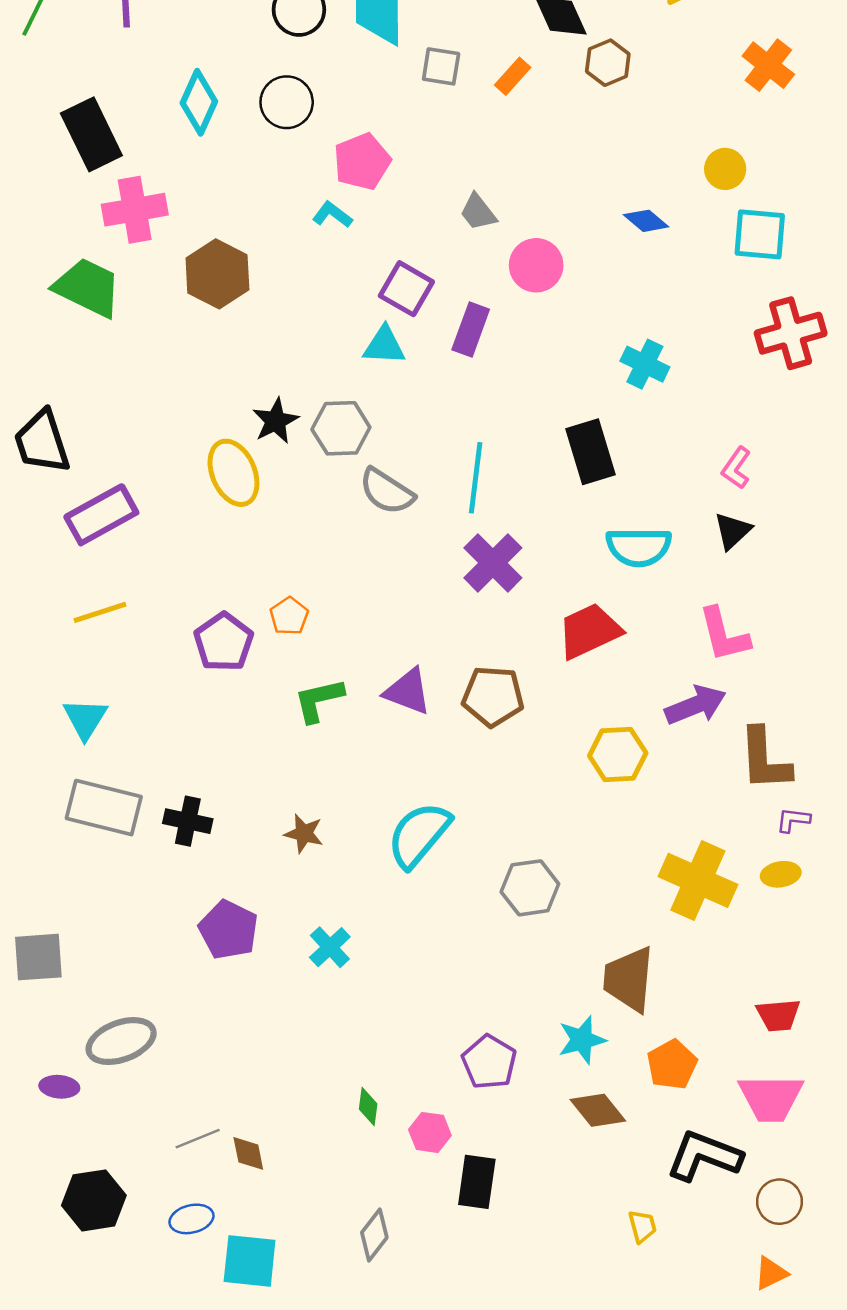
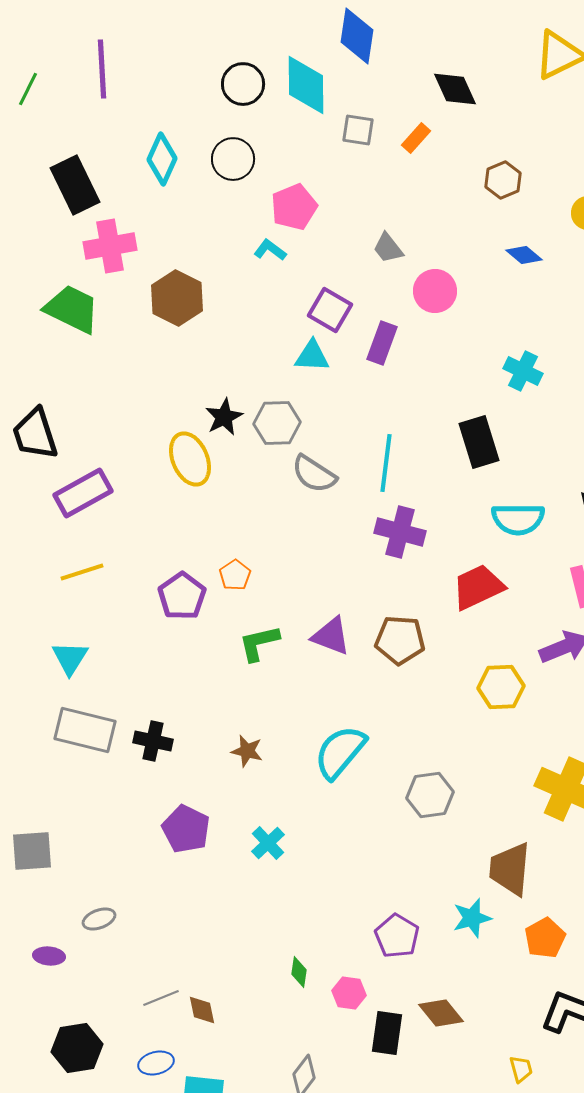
brown hexagon: (608, 63) -> (503, 180), moved
purple cross: (493, 563) -> (400, 532), turned -30
gray ellipse: (121, 1041) -> (99, 919), size x0.6
brown diamond: (598, 1110) -> (441, 1013), moved

